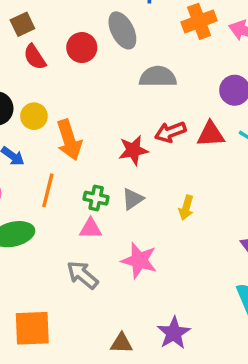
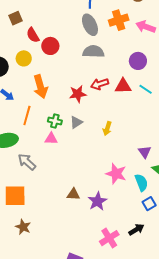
gray ellipse: (122, 30) -> (90, 25), moved
red circle: (82, 48) -> (50, 46), moved
red semicircle: (35, 57) -> (33, 35), moved
yellow circle: (34, 116) -> (24, 58), moved
pink star: (139, 260) -> (116, 174), moved
gray arrow: (83, 275) -> (27, 162), moved
brown triangle: (122, 343) -> (73, 194), moved

